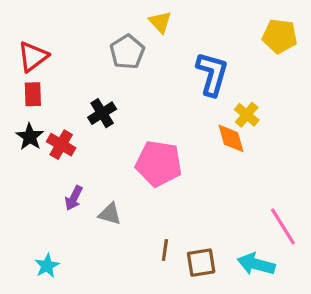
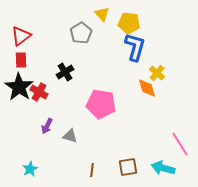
yellow pentagon: (280, 36) -> (129, 23), moved
black star: (30, 137) -> (19, 87), size x1.6
brown line: (165, 250) -> (92, 170), moved

